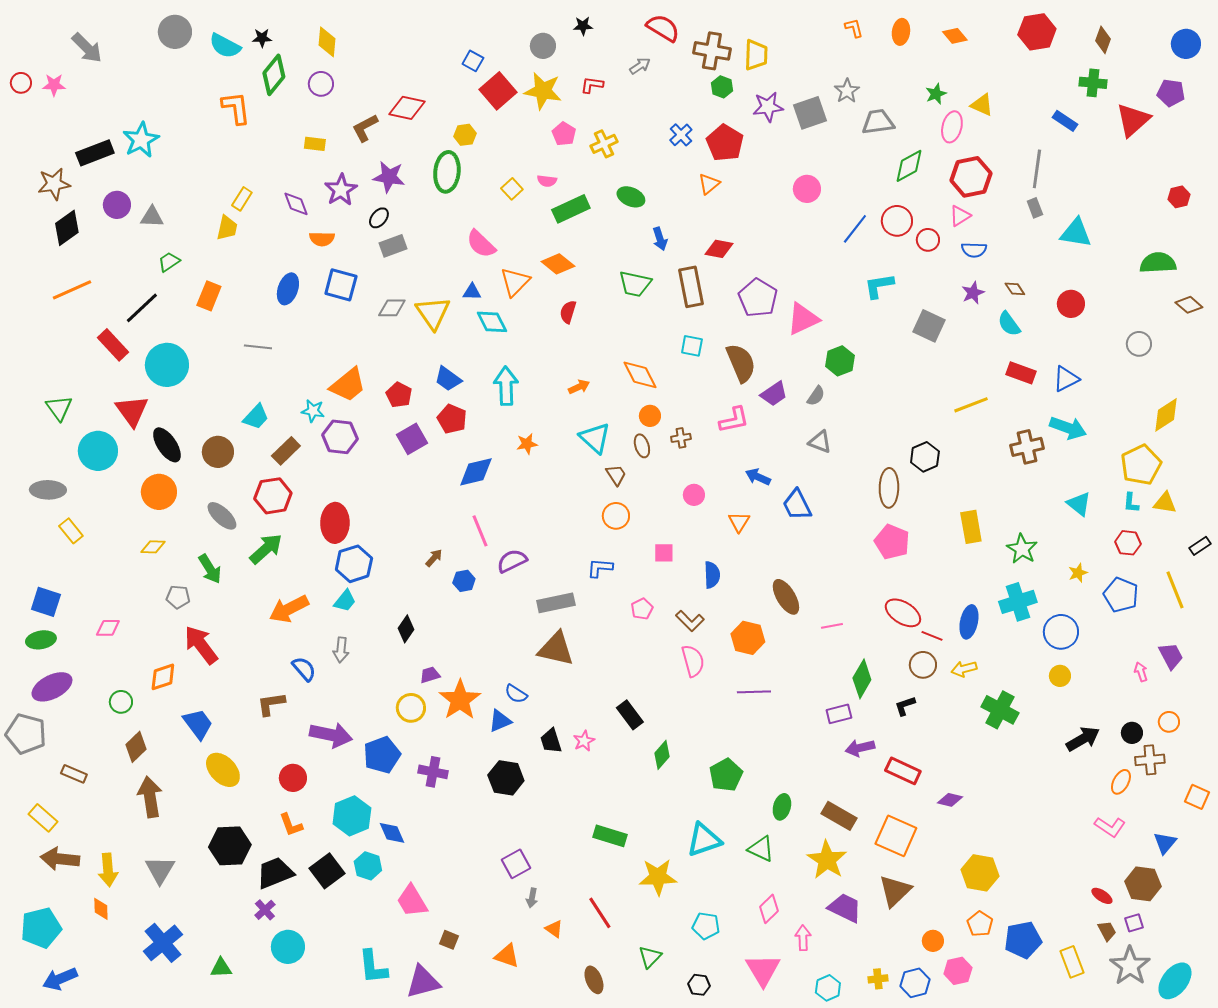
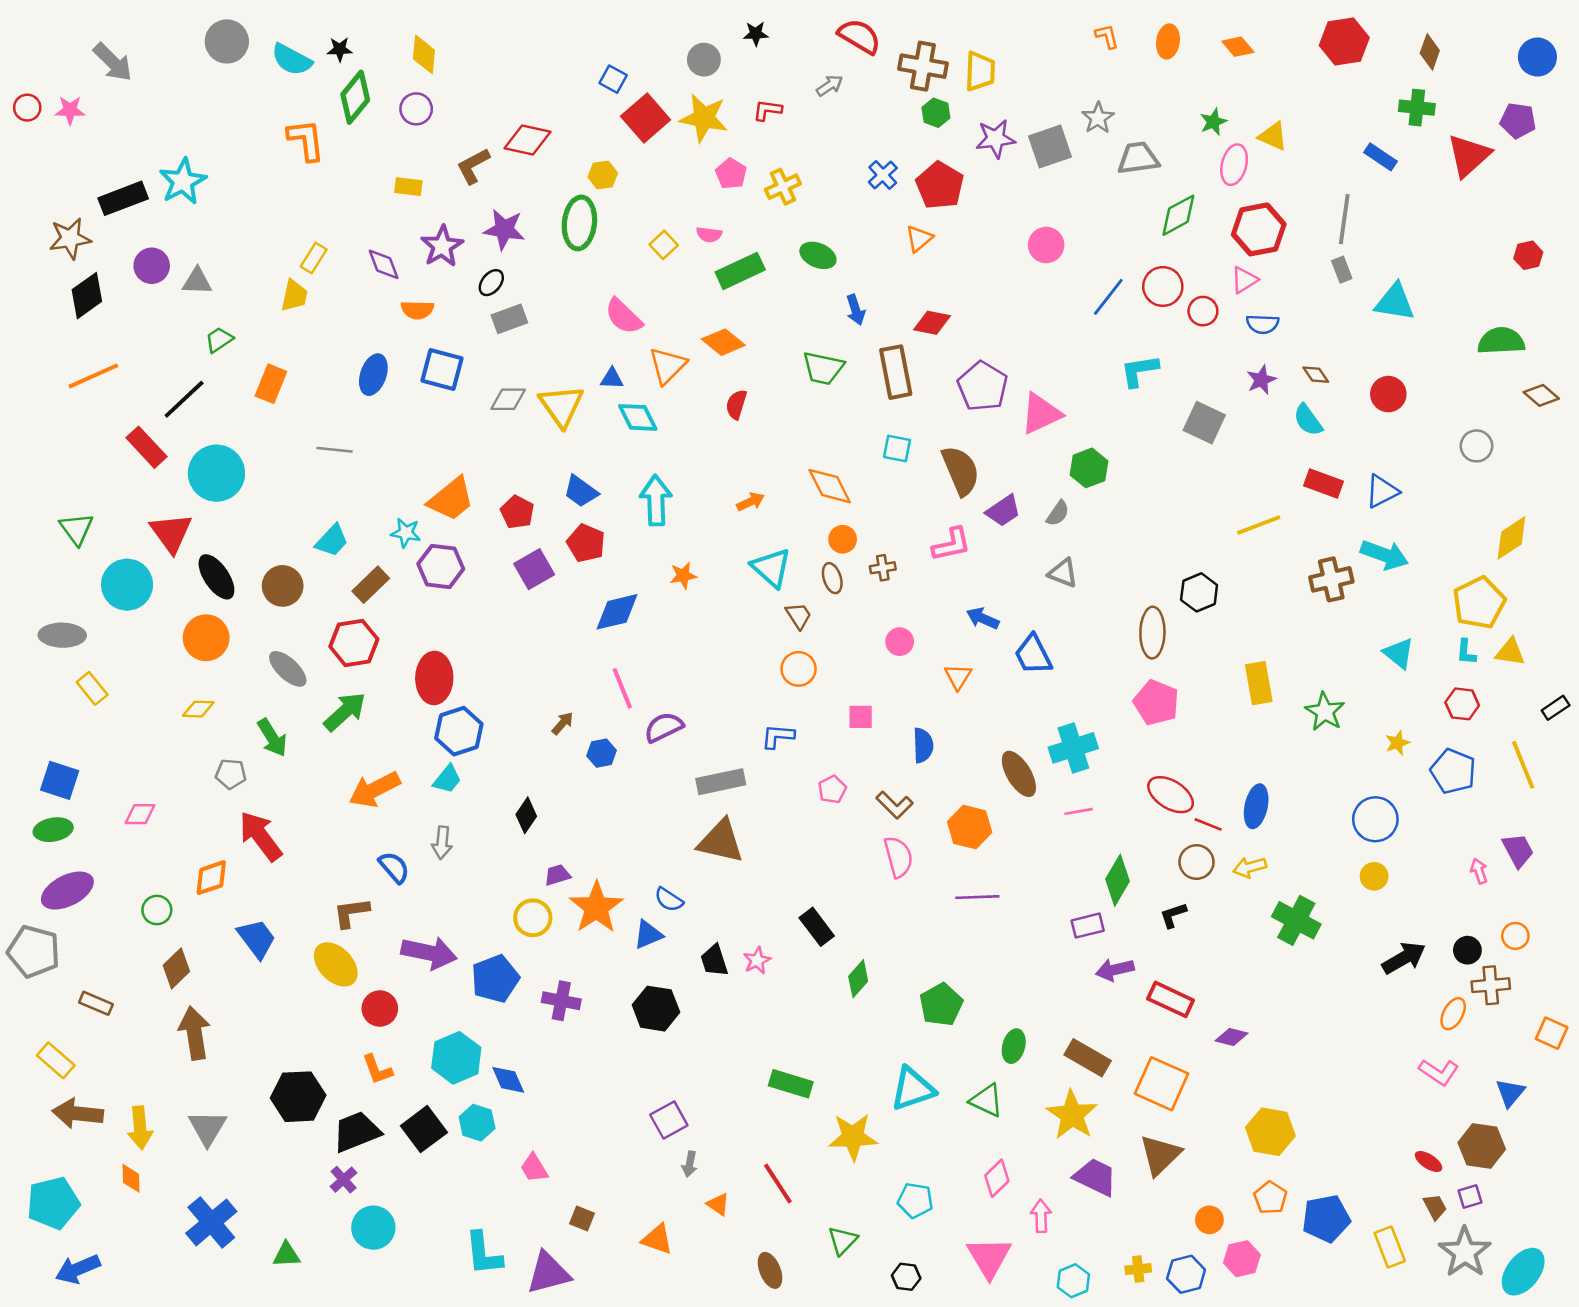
cyan cross: (1018, 602) -> (1073, 748), moved
yellow ellipse: (223, 770) -> (336, 964), moved
pink trapezoid: (412, 901) -> (534, 1168), size x0.7

